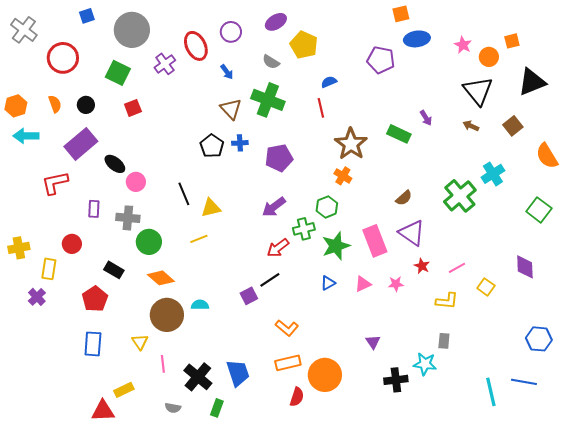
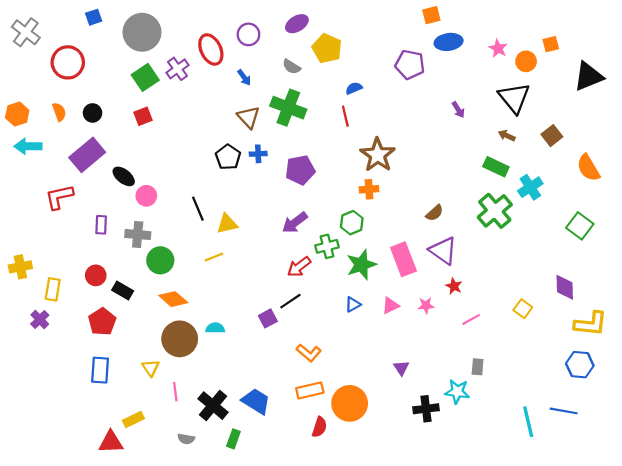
green square: (118, 73) -> (145, 77), moved, turned 30
black triangle: (532, 82) -> (588, 76), moved
purple arrow: (426, 118) -> (458, 110), moved
green rectangle: (399, 134) -> (496, 167), moved
orange cross: (343, 176) -> (369, 189), turned -36
red circle: (72, 244) -> (96, 275), moved
pink line: (457, 268) -> (471, 319), moved
yellow L-shape: (447, 301) -> (591, 324), moved, size x1.4
blue trapezoid: (238, 373) -> (256, 401), turned -40

